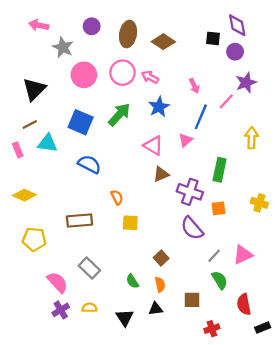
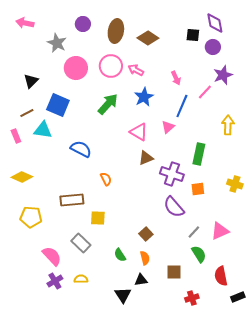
pink arrow: (39, 25) -> (25, 23), moved
black triangle: (34, 89) -> (31, 81), size x0.7
blue square: (81, 122) -> (58, 105), moved
yellow square: (130, 223) -> (98, 218), moved
black triangle: (125, 318) -> (123, 295), moved

